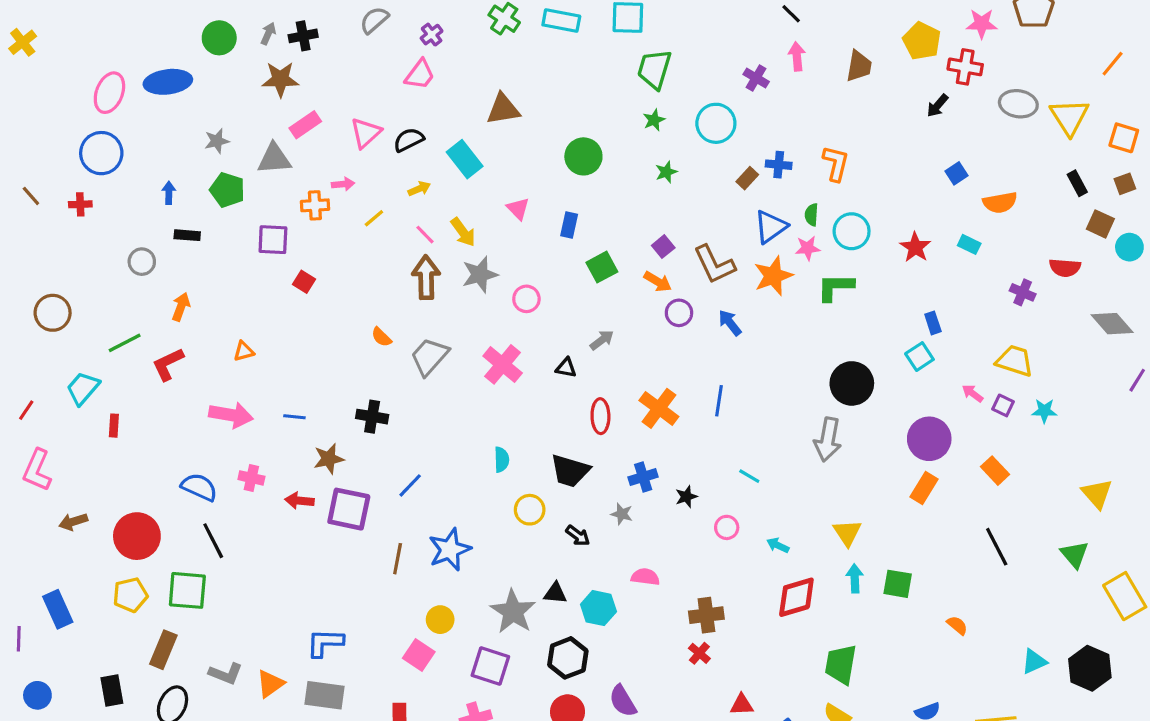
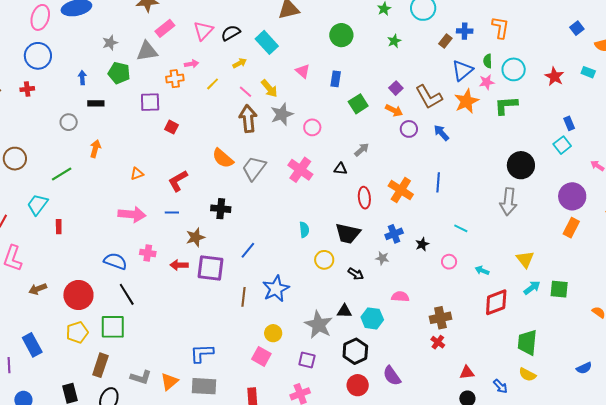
orange semicircle: (381, 337) -> (223, 158), size x1.6
red L-shape: (168, 364) -> (178, 181), moved
cyan arrow: (855, 578) -> (532, 288), turned 60
purple square: (490, 666) -> (307, 360), size x0.7

